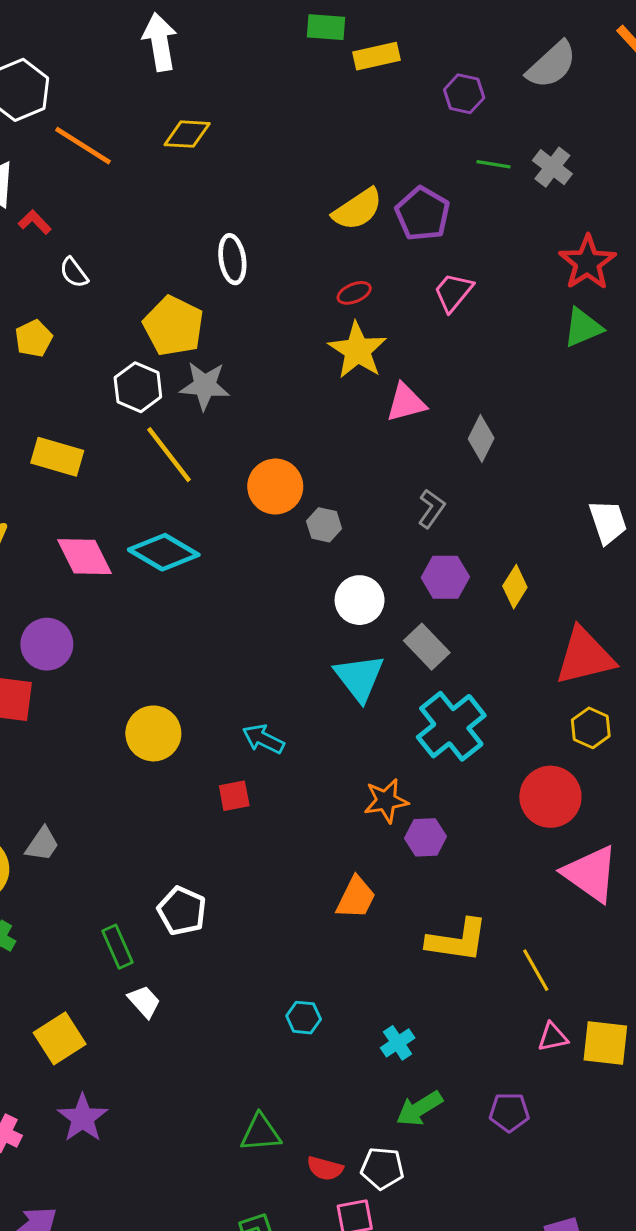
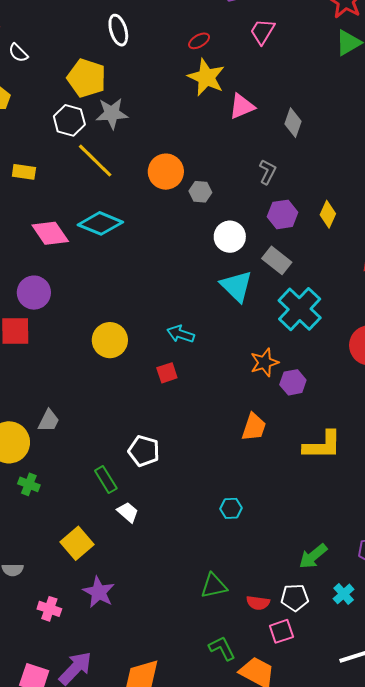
yellow rectangle: (57, 457) -> (24, 172), size x0.7
cyan cross: (398, 1043) -> (344, 594), moved

